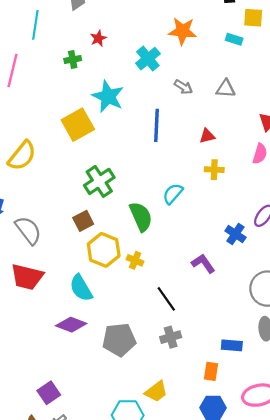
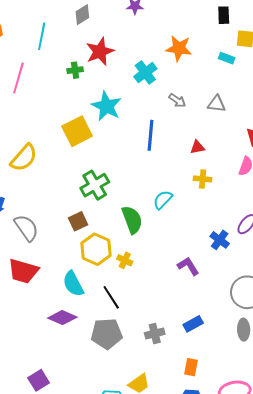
red star: (98, 38) -> (100, 51), size x1.8
black line: (166, 299) -> (111, 297), moved
blue rectangle: (232, 345) -> (193, 324), moved, turned -36

